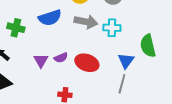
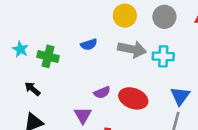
blue semicircle: (50, 18) -> (89, 44), size x0.6
purple triangle: (41, 61) -> (83, 115), moved

